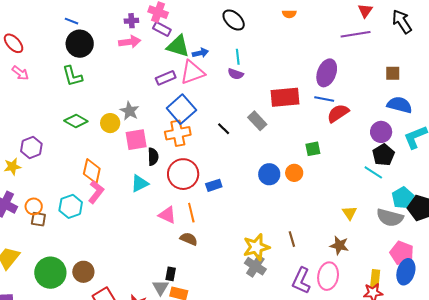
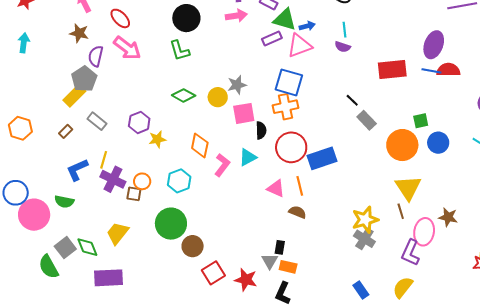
pink arrow: (20, 73) -> (127, 48), size x1.6
purple rectangle: (166, 78) -> (272, 38), moved
blue square: (181, 109) -> (289, 82), turned -32
gray star: (129, 111) -> (237, 85), turned 30
red semicircle: (338, 113) -> (448, 70), moved, turned 35
gray rectangle: (257, 121) -> (367, 120), moved
black line: (224, 129) -> (352, 100), moved
yellow star: (12, 167) -> (157, 139), moved
orange circle: (294, 173) -> (402, 145), size x1.8
blue circle: (269, 174) -> (438, 143), moved
blue rectangle: (214, 185) -> (322, 158), size x1.8
pink L-shape: (96, 192) -> (222, 165), moved
yellow triangle: (350, 213) -> (408, 188), moved, size x1.8
brown square: (38, 219) -> (134, 194), moved
green circle: (50, 273) -> (171, 224), moved
pink ellipse: (328, 276) -> (424, 232), moved

